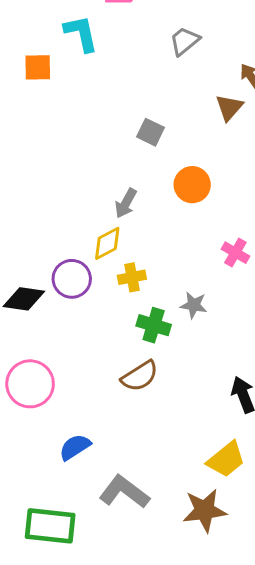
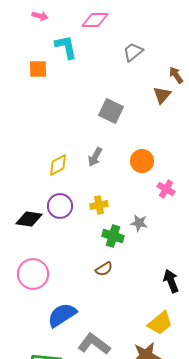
gray square: (150, 132) -> (111, 111), size x1.4
orange circle: (192, 185) -> (142, 161), moved
yellow diamond: (107, 243) -> (58, 165), moved
brown semicircle: (140, 376) -> (104, 269), size x0.7
blue semicircle: (75, 447) -> (62, 315), size x1.4

